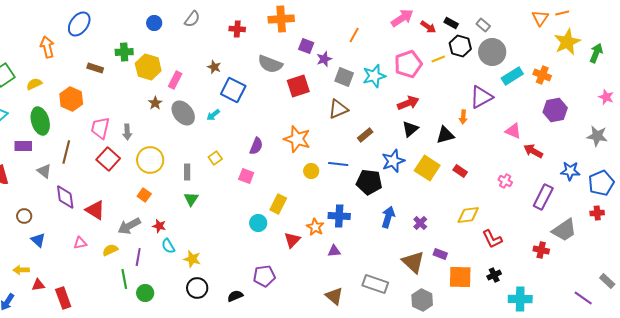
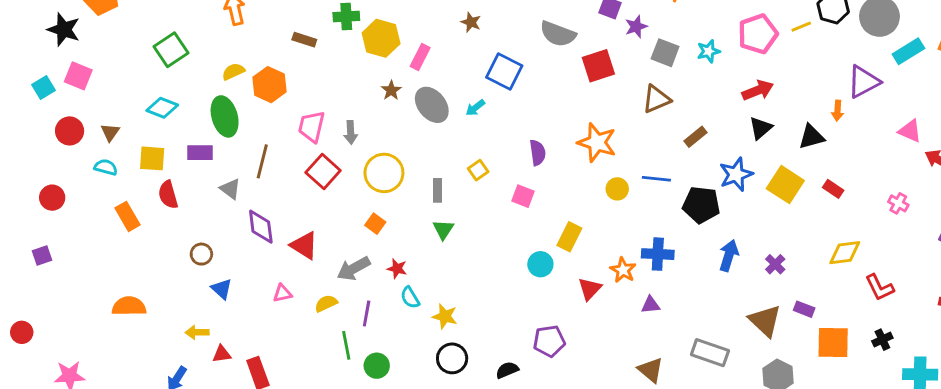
brown star: (214, 67) -> (471, 22), moved
cyan star: (374, 76) -> (709, 51), size x0.7
yellow semicircle: (34, 84) -> (233, 72), moved
purple semicircle: (256, 146) -> (538, 153), turned -30

